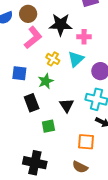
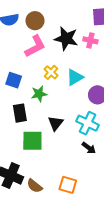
pink cross: (84, 37) -> (90, 40), moved
green square: (48, 126) -> (32, 141), size x1.5
orange square: (86, 142) -> (68, 185), moved
brown semicircle: (80, 167) -> (35, 186), moved

